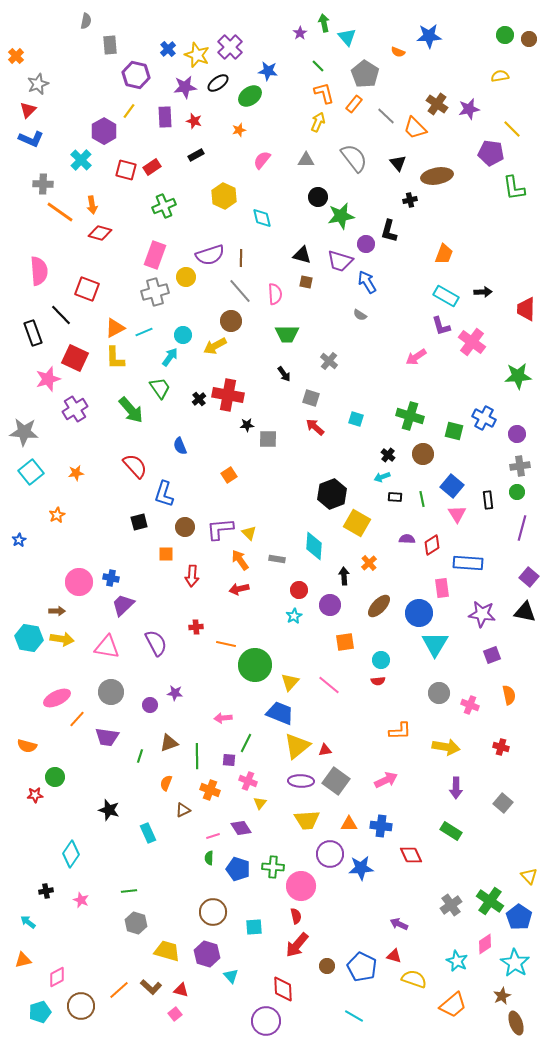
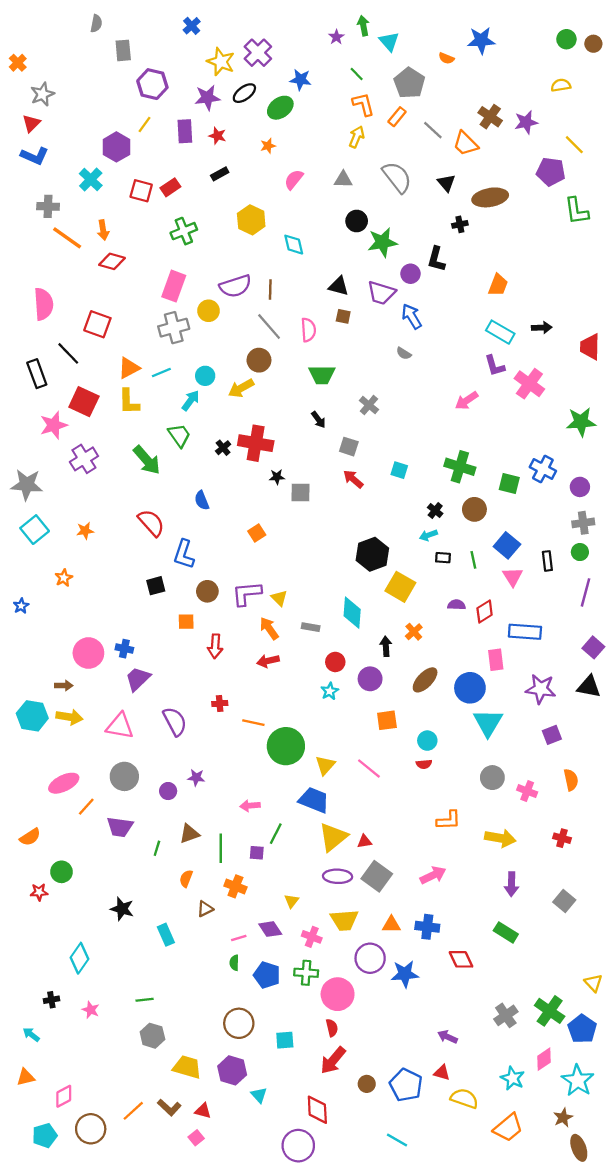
blue cross: (168, 49) -> (192, 26), moved
orange semicircle: (27, 746) -> (30, 837), turned -48
pink cross: (248, 781) -> (312, 937), moved

